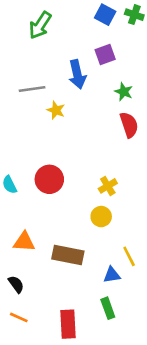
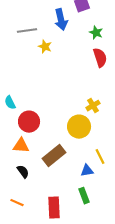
red circle: (49, 179) -> (29, 122), moved
yellow cross: (108, 186) -> (93, 106), moved
yellow circle: (101, 217) -> (79, 127), size x1.5
brown rectangle: (68, 255) -> (54, 156), turned -50
black semicircle: (16, 284) -> (23, 172), moved

